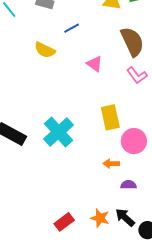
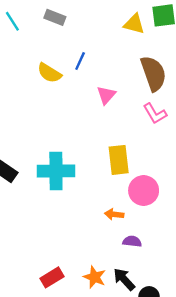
blue line: (72, 28) -> (80, 61), moved, turned -42
pink triangle: (94, 64) -> (106, 95), turned 30
cyan cross: (59, 132) -> (56, 171), turned 36

